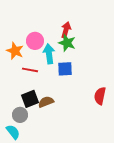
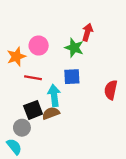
red arrow: (66, 30) -> (87, 32), moved
orange star: (15, 51) -> (16, 57), turned 30
cyan arrow: (49, 54) -> (54, 95), moved
red semicircle: (100, 96) -> (111, 90), moved

